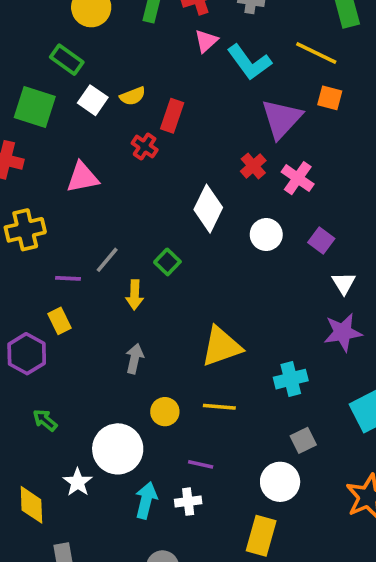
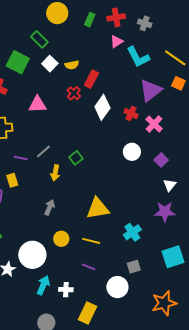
red cross: (253, 166) -> (131, 113), turned -32
white diamond: (208, 209) -> (102, 107), moved
cyan cross: (291, 379) -> (132, 232), turned -30
purple line: (201, 464) -> (88, 267), moved
yellow rectangle: (261, 536) -> (88, 313), moved

